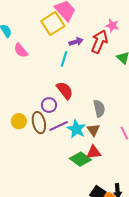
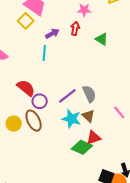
yellow square: (53, 23) -> (26, 21), size x0.7
red arrow: (99, 42) -> (75, 28), size x0.6
red semicircle: (65, 90) -> (26, 88), moved
purple line: (59, 126) -> (67, 96), moved

